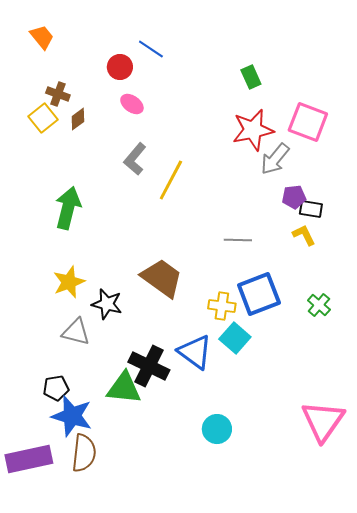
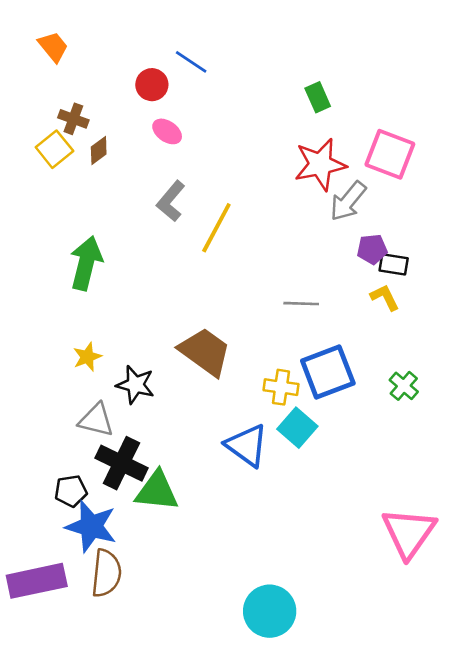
yellow star: (69, 282) -> (87, 357), size x0.7
black cross: (149, 366) -> (122, 463), moved
cyan circle: (217, 429) -> (270, 611), moved, size x1.4

